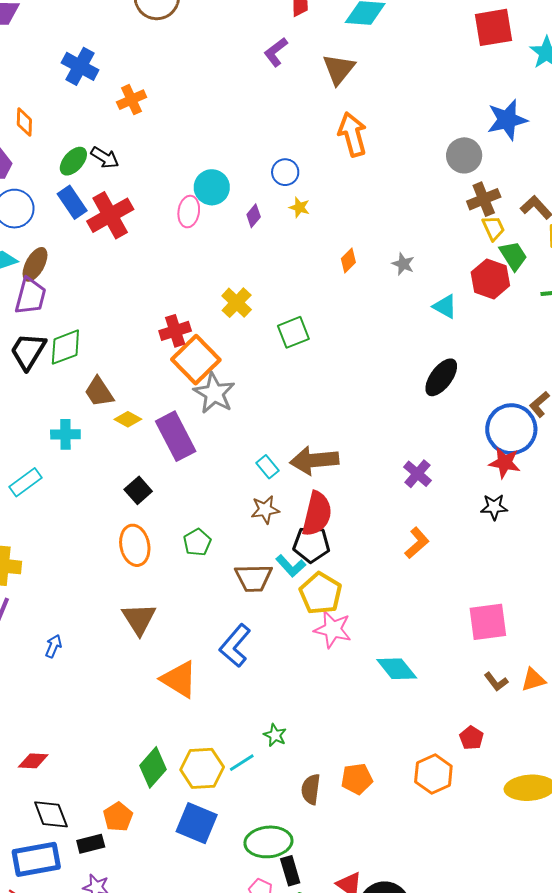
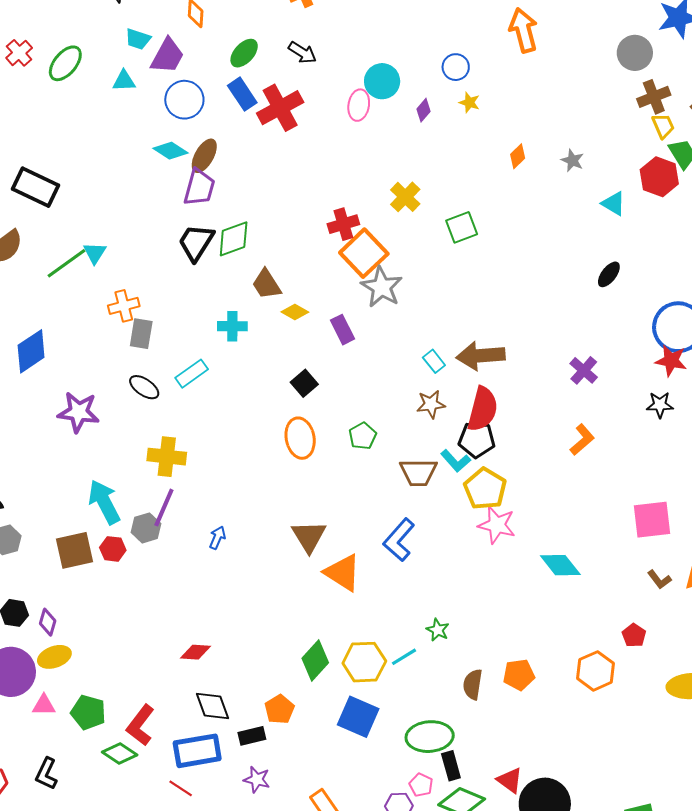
black arrow: (105, 158) -> (302, 53), moved
black ellipse: (441, 377) -> (609, 274), size x0.7
purple rectangle: (176, 436) -> (342, 330), size x0.6
brown triangle: (139, 619) -> (309, 536), moved

